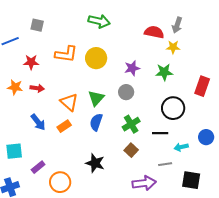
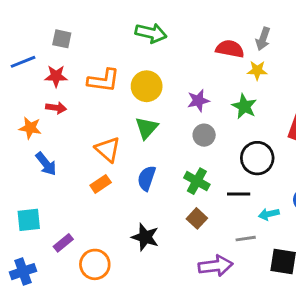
red star: (31, 62) -> (56, 76), moved
green star: (164, 72) -> (244, 106), turned 30
red arrow: (37, 88) -> (56, 108), moved
gray circle: (126, 92) -> (204, 135), moved
green triangle: (96, 98) -> (147, 128), moved
blue arrow: (38, 122) -> (46, 164), moved
green cross: (131, 124) -> (197, 181), turned -30

